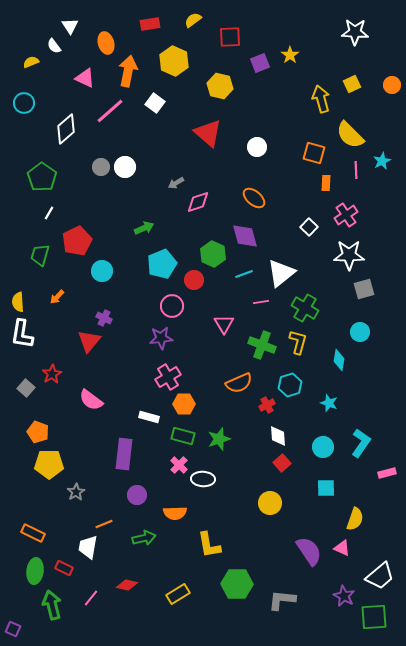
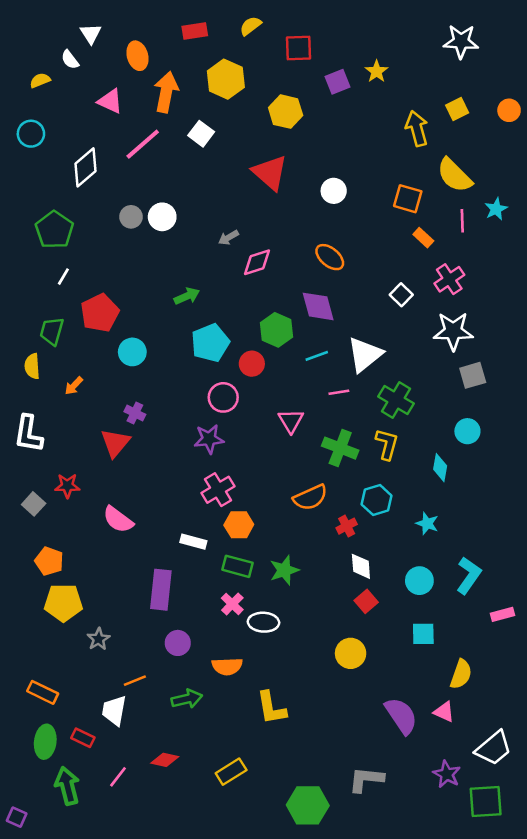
orange rectangle: (326, 183) -> (423, 238), turned -49
yellow semicircle: (18, 302) -> (32, 366), moved
red star: (52, 374) -> (67, 486), turned 30
green hexagon: (237, 584) -> (308, 805), moved

